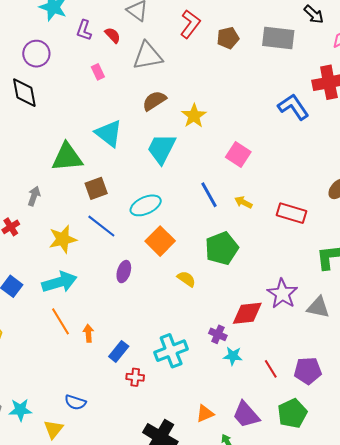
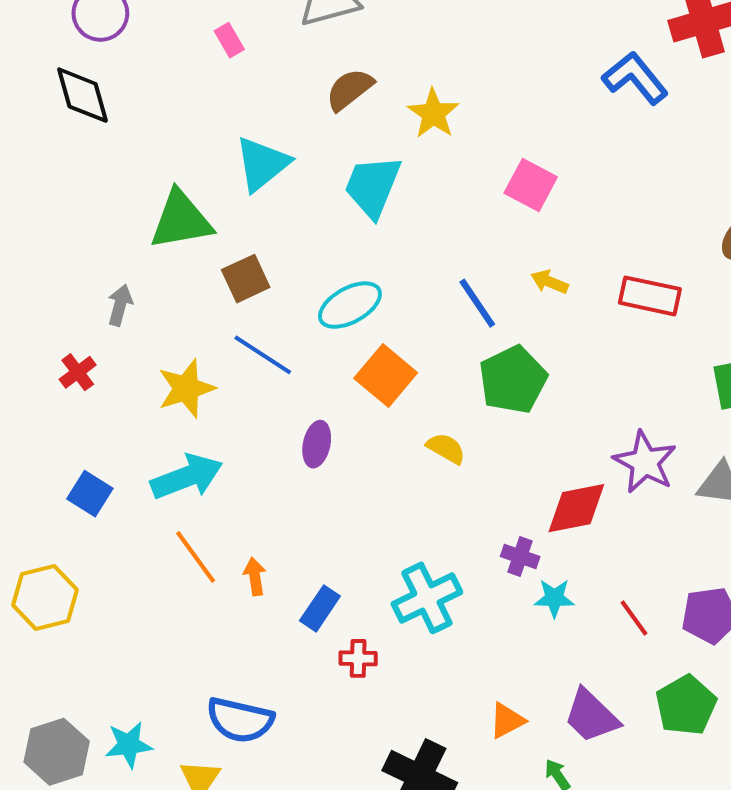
cyan triangle: (109, 133) -> (262, 164), turned 48
blue line: (209, 195) -> (477, 303), moved
blue semicircle: (75, 402) -> (240, 720), size x1.5

